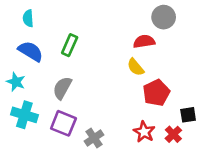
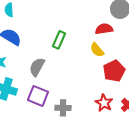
green rectangle: (70, 45) -> (59, 40), moved
gray cross: (94, 138) -> (63, 108), turned 35

